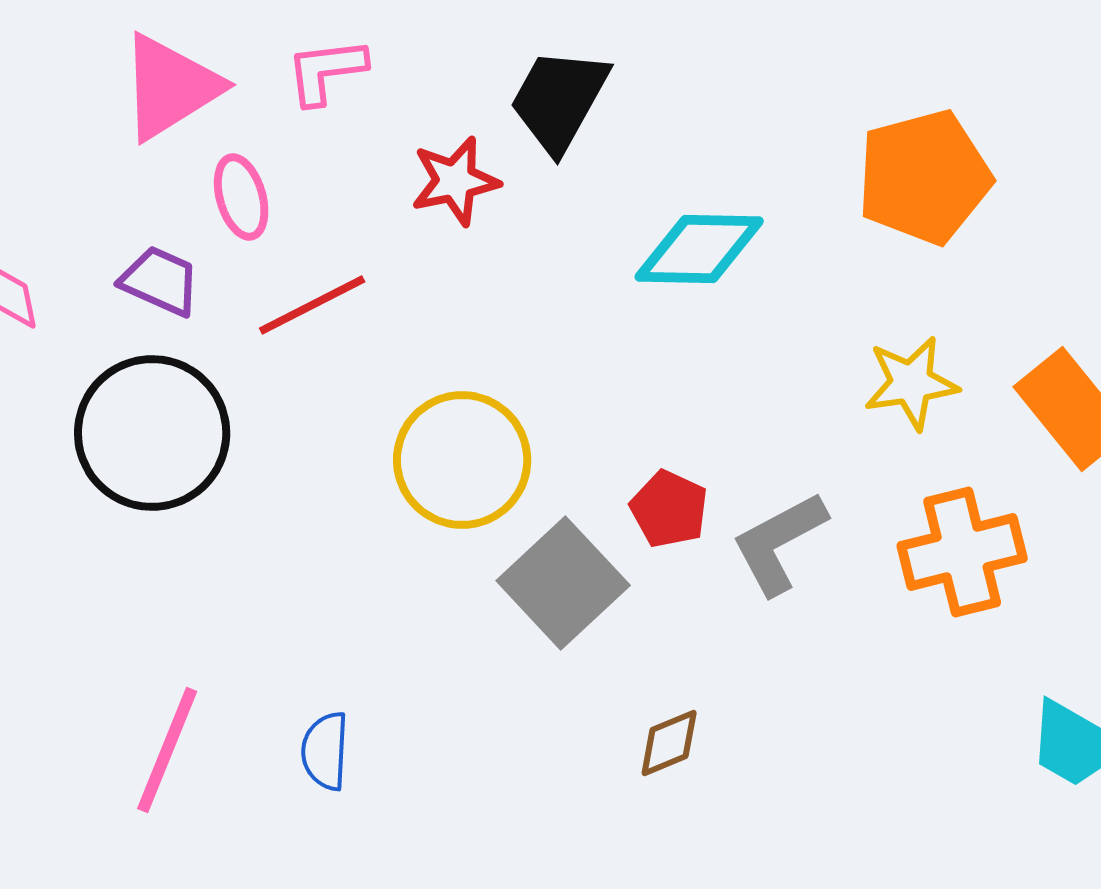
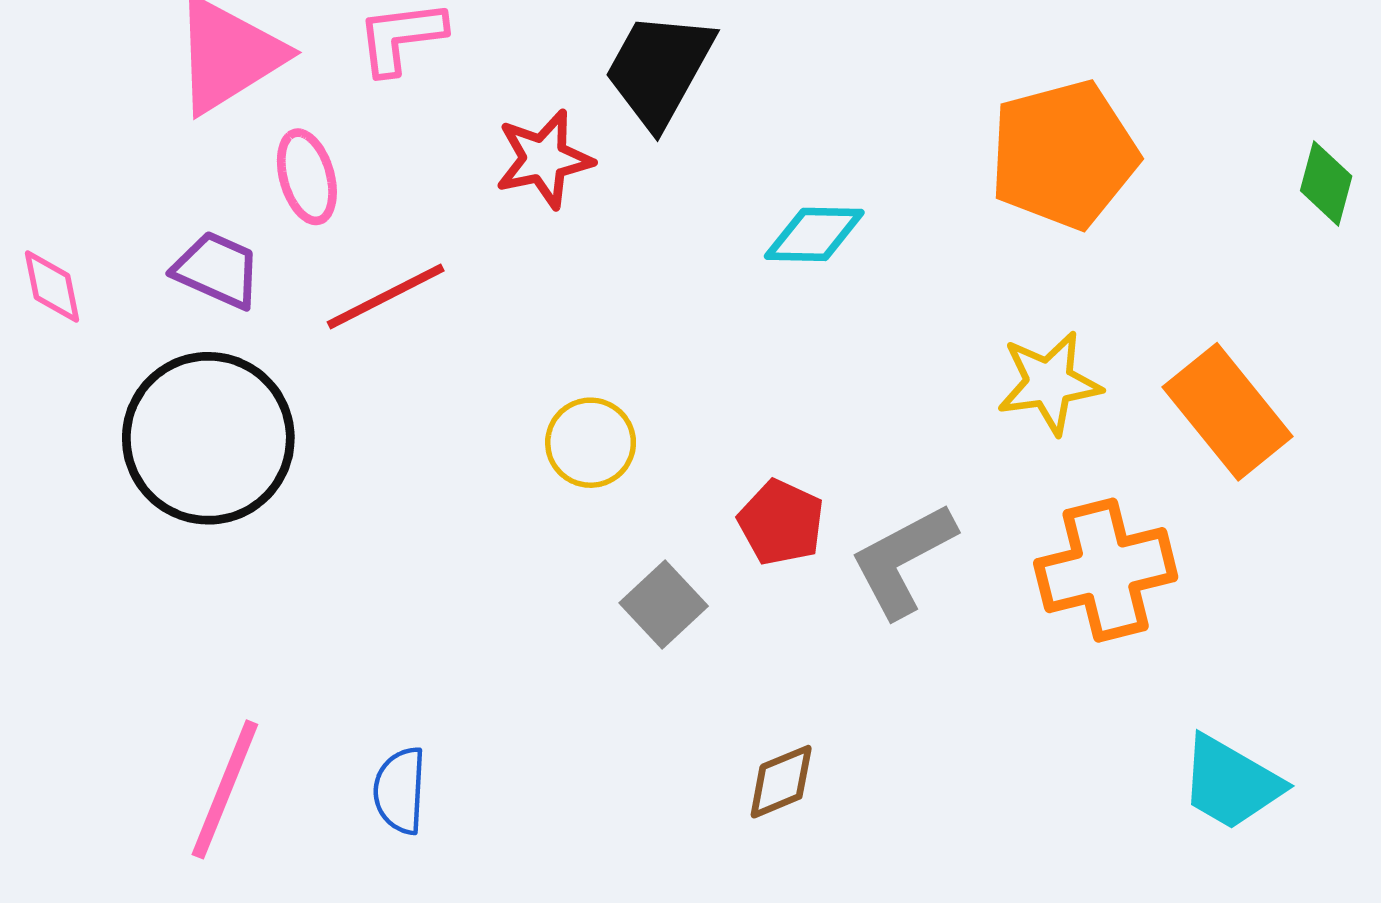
cyan diamond: (699, 249) -> (814, 234), size x0.7
yellow circle: (462, 460) -> (591, 443), moved, size x0.6
gray square: (563, 583) -> (664, 604), size x0.6

